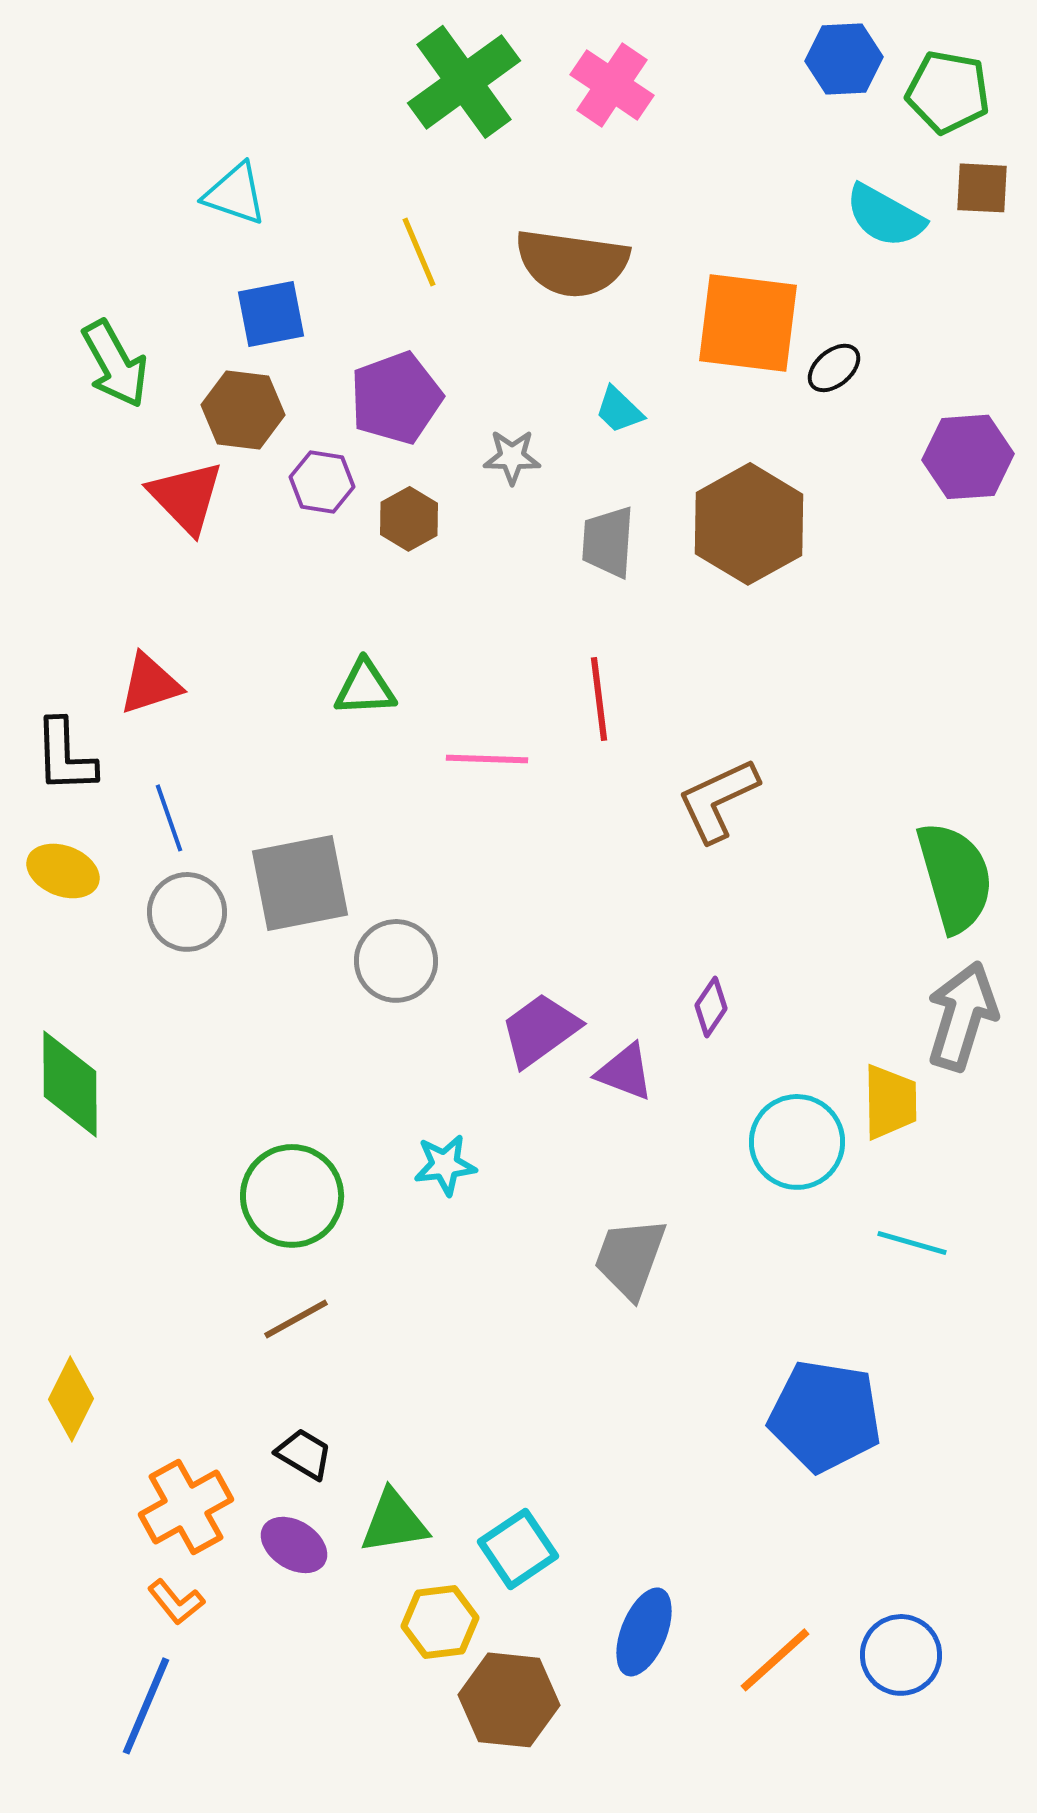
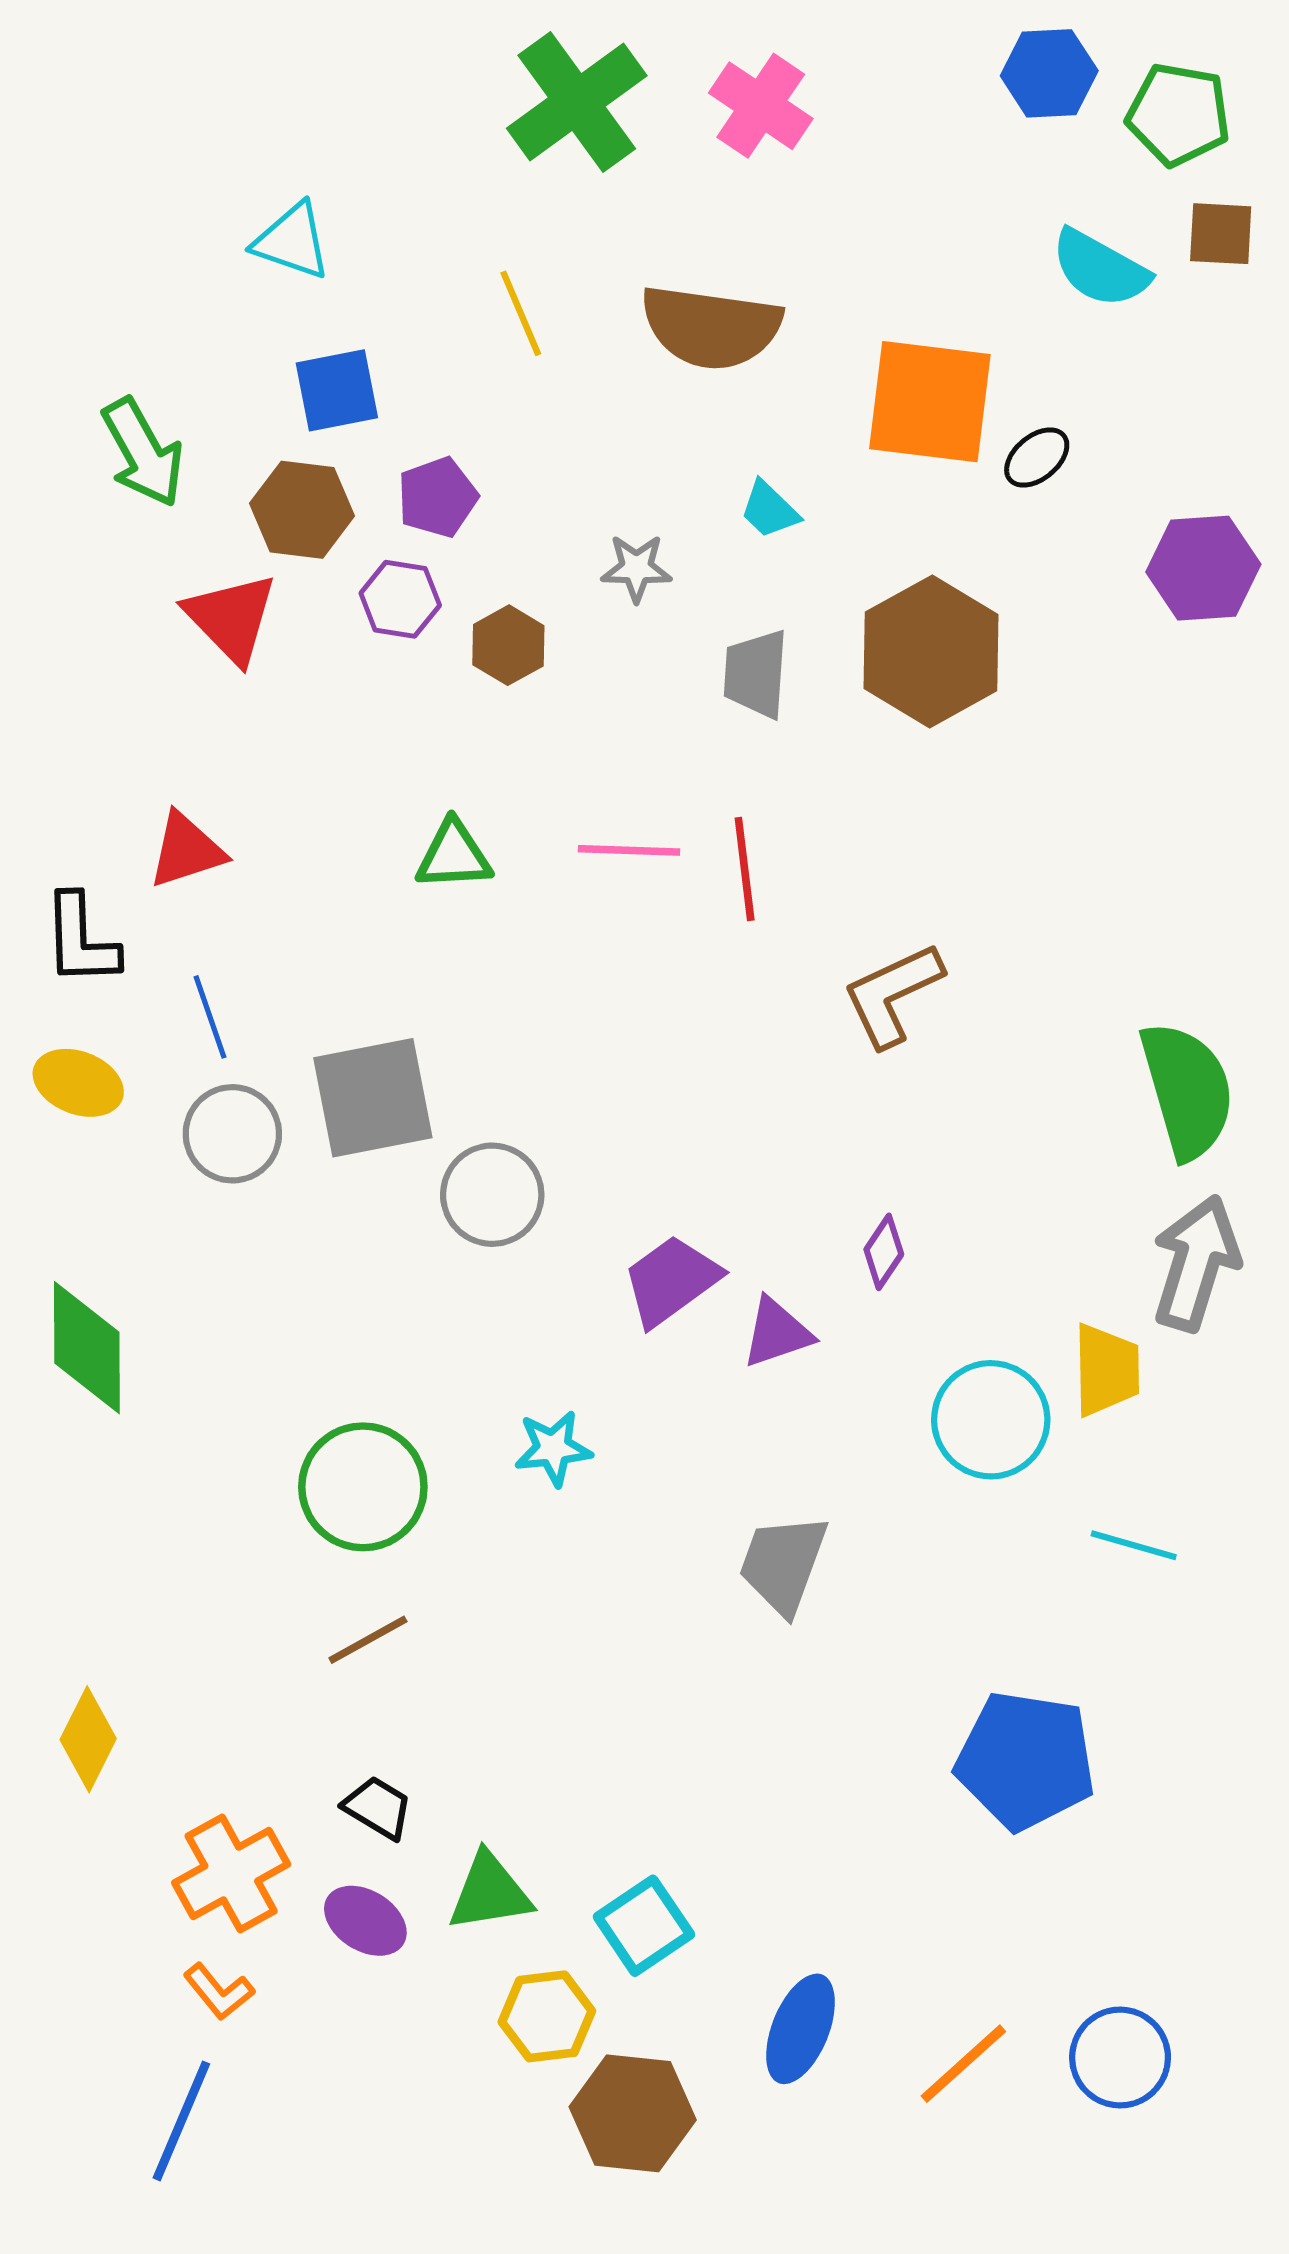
purple pentagon: (396, 398) -> (438, 497), moved, size x0.7
pink line: (487, 759) -> (629, 850), moved
purple triangle: (625, 1072) -> (777, 1333), turned -40

